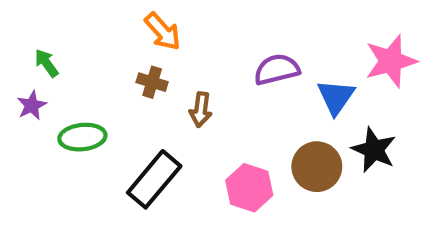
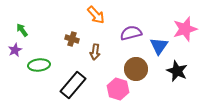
orange arrow: (163, 31) -> (96, 15), moved
brown circle: (317, 167) -> (136, 69), moved

